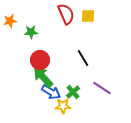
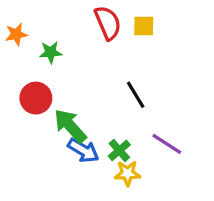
red circle: (40, 60) -> (36, 98), moved
yellow star: (63, 106) -> (127, 173), moved

